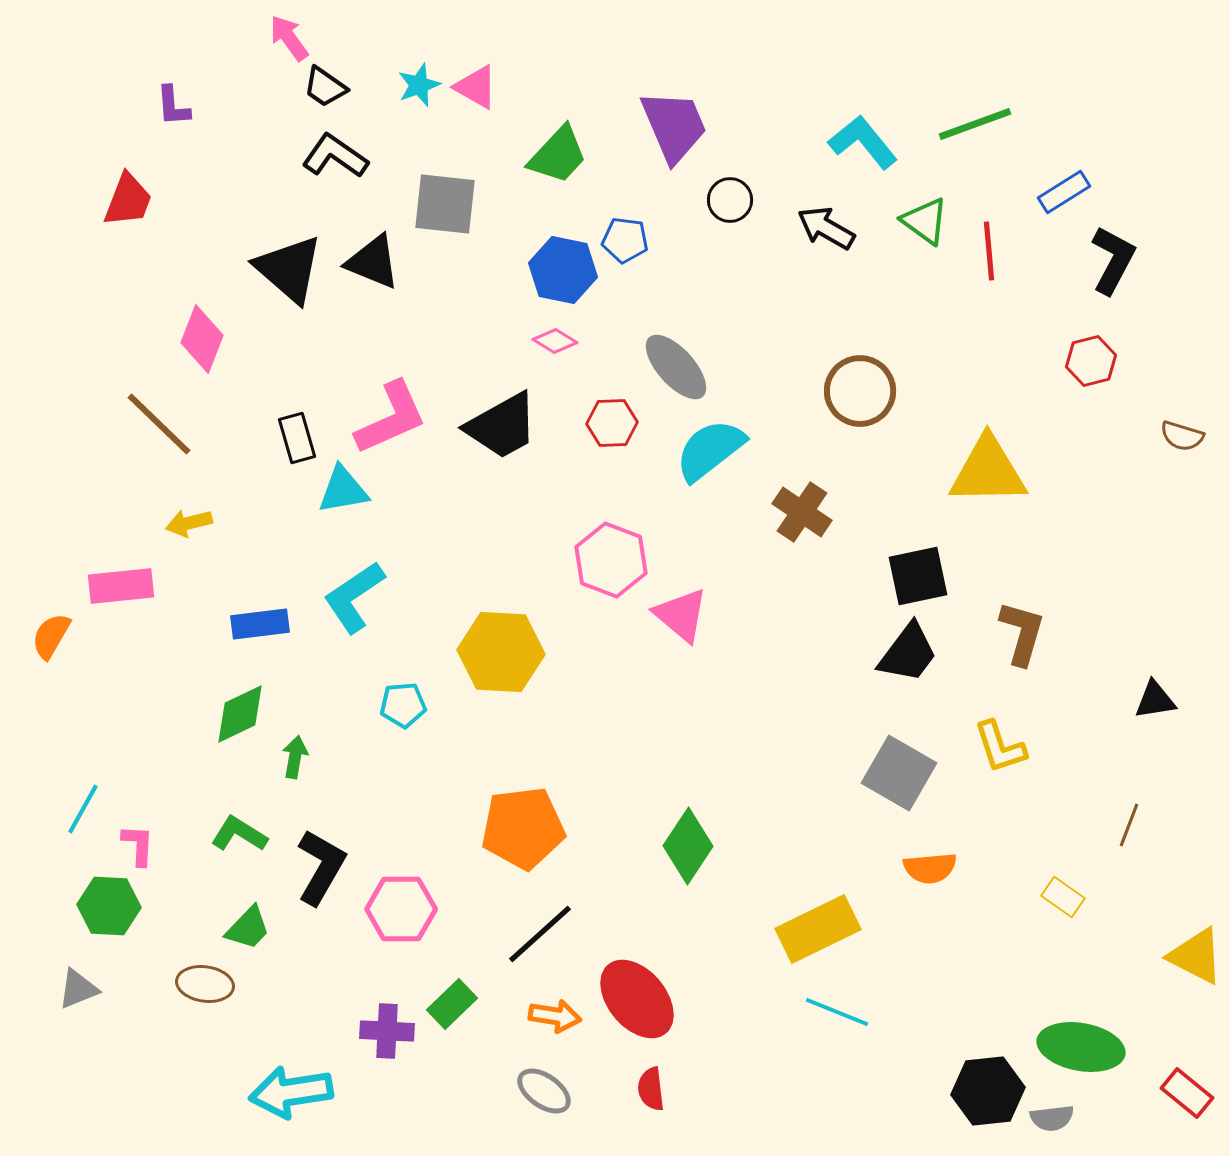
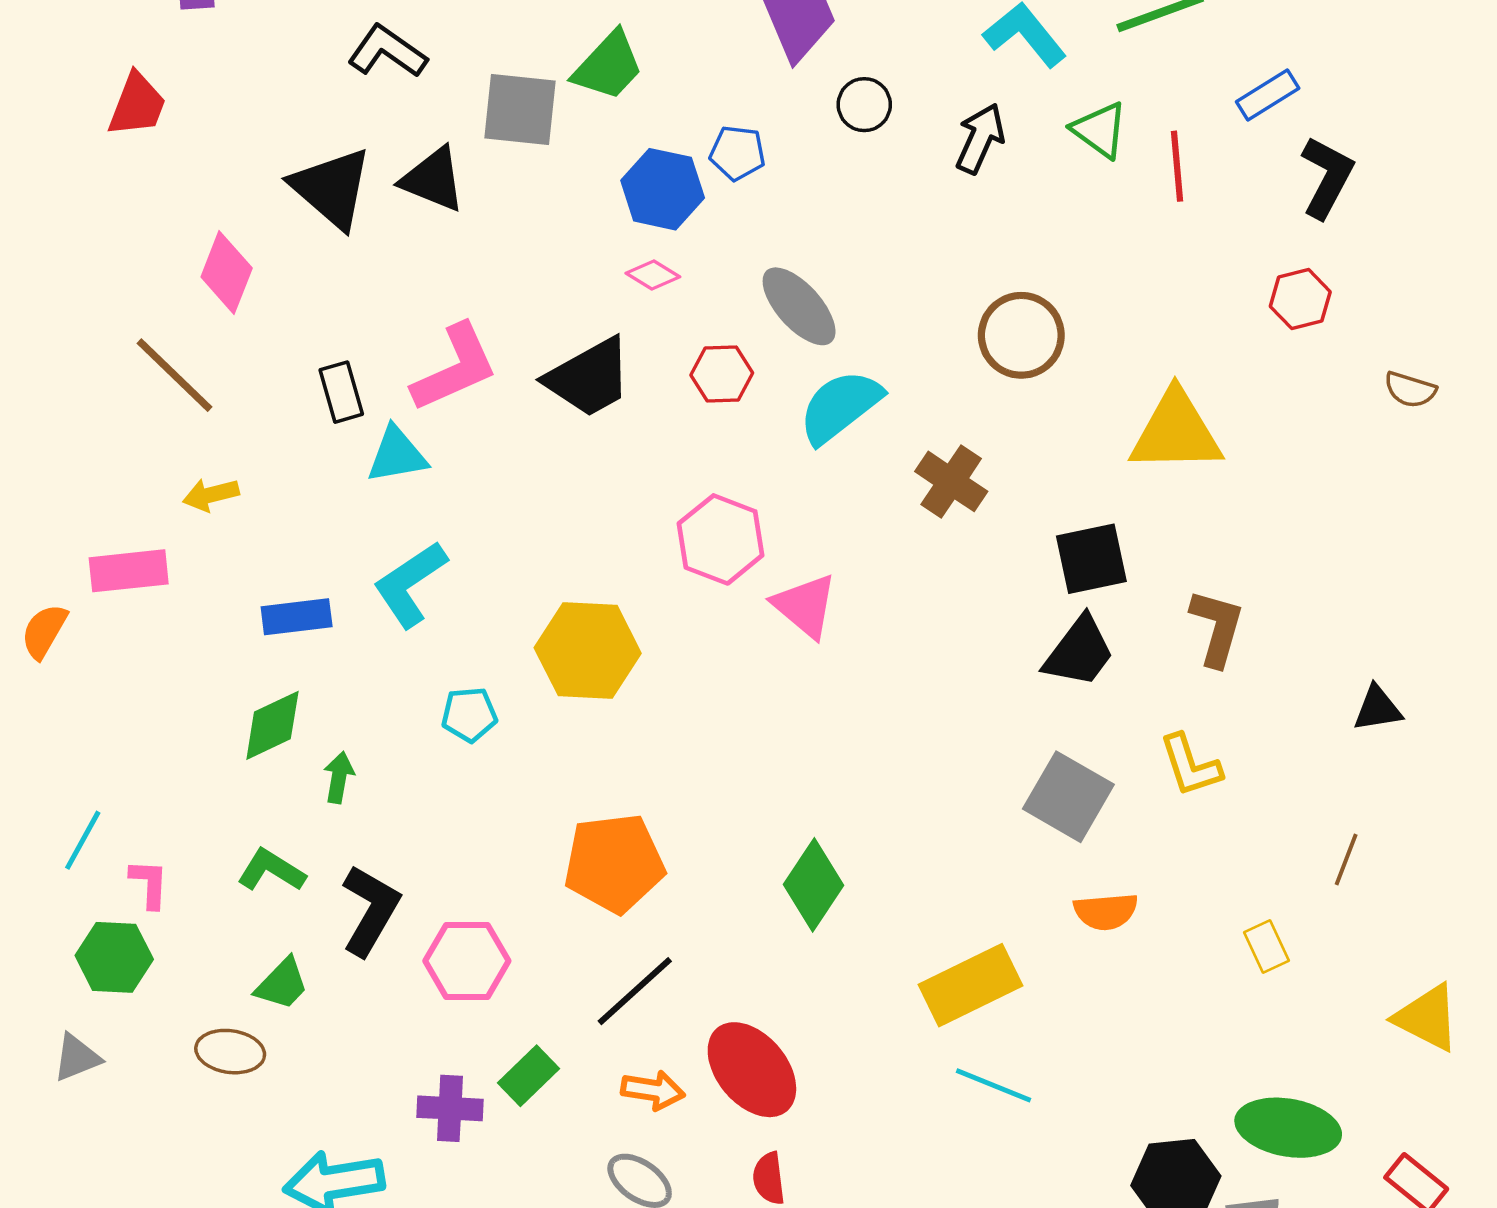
green trapezoid: (558, 155) -> (608, 66), moved
black arrow: (826, 228) -> (980, 138), turned 84
yellow rectangle: (1063, 897) -> (1266, 946), turned 30

